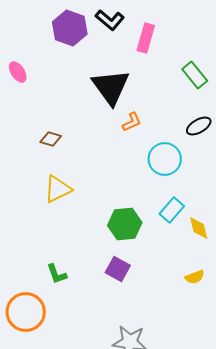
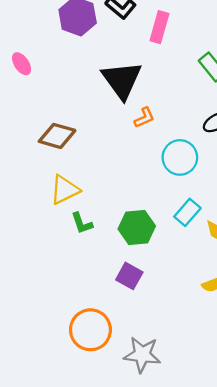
brown diamond: (51, 139) -> (57, 136), size x1.6
green L-shape: (57, 274) -> (82, 223), moved
orange circle: (26, 312) -> (90, 330), moved

